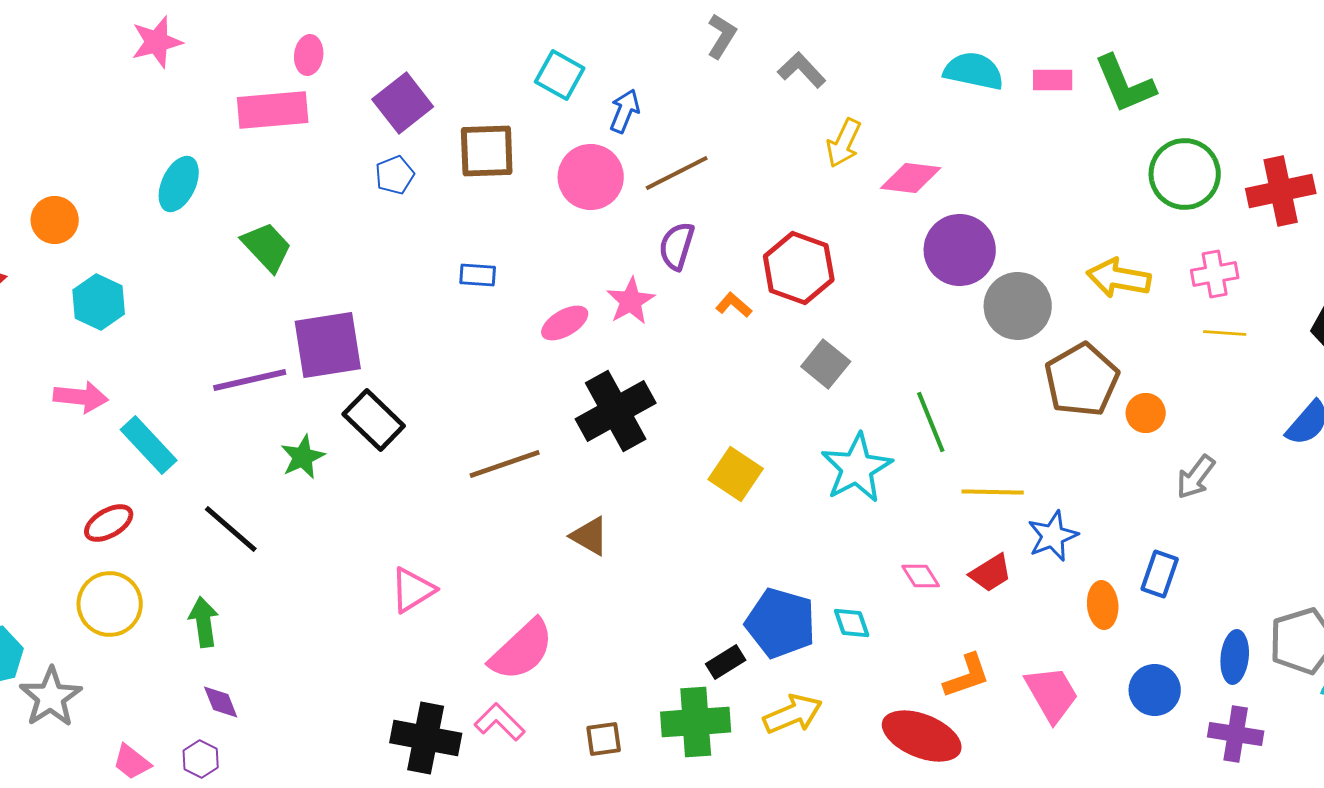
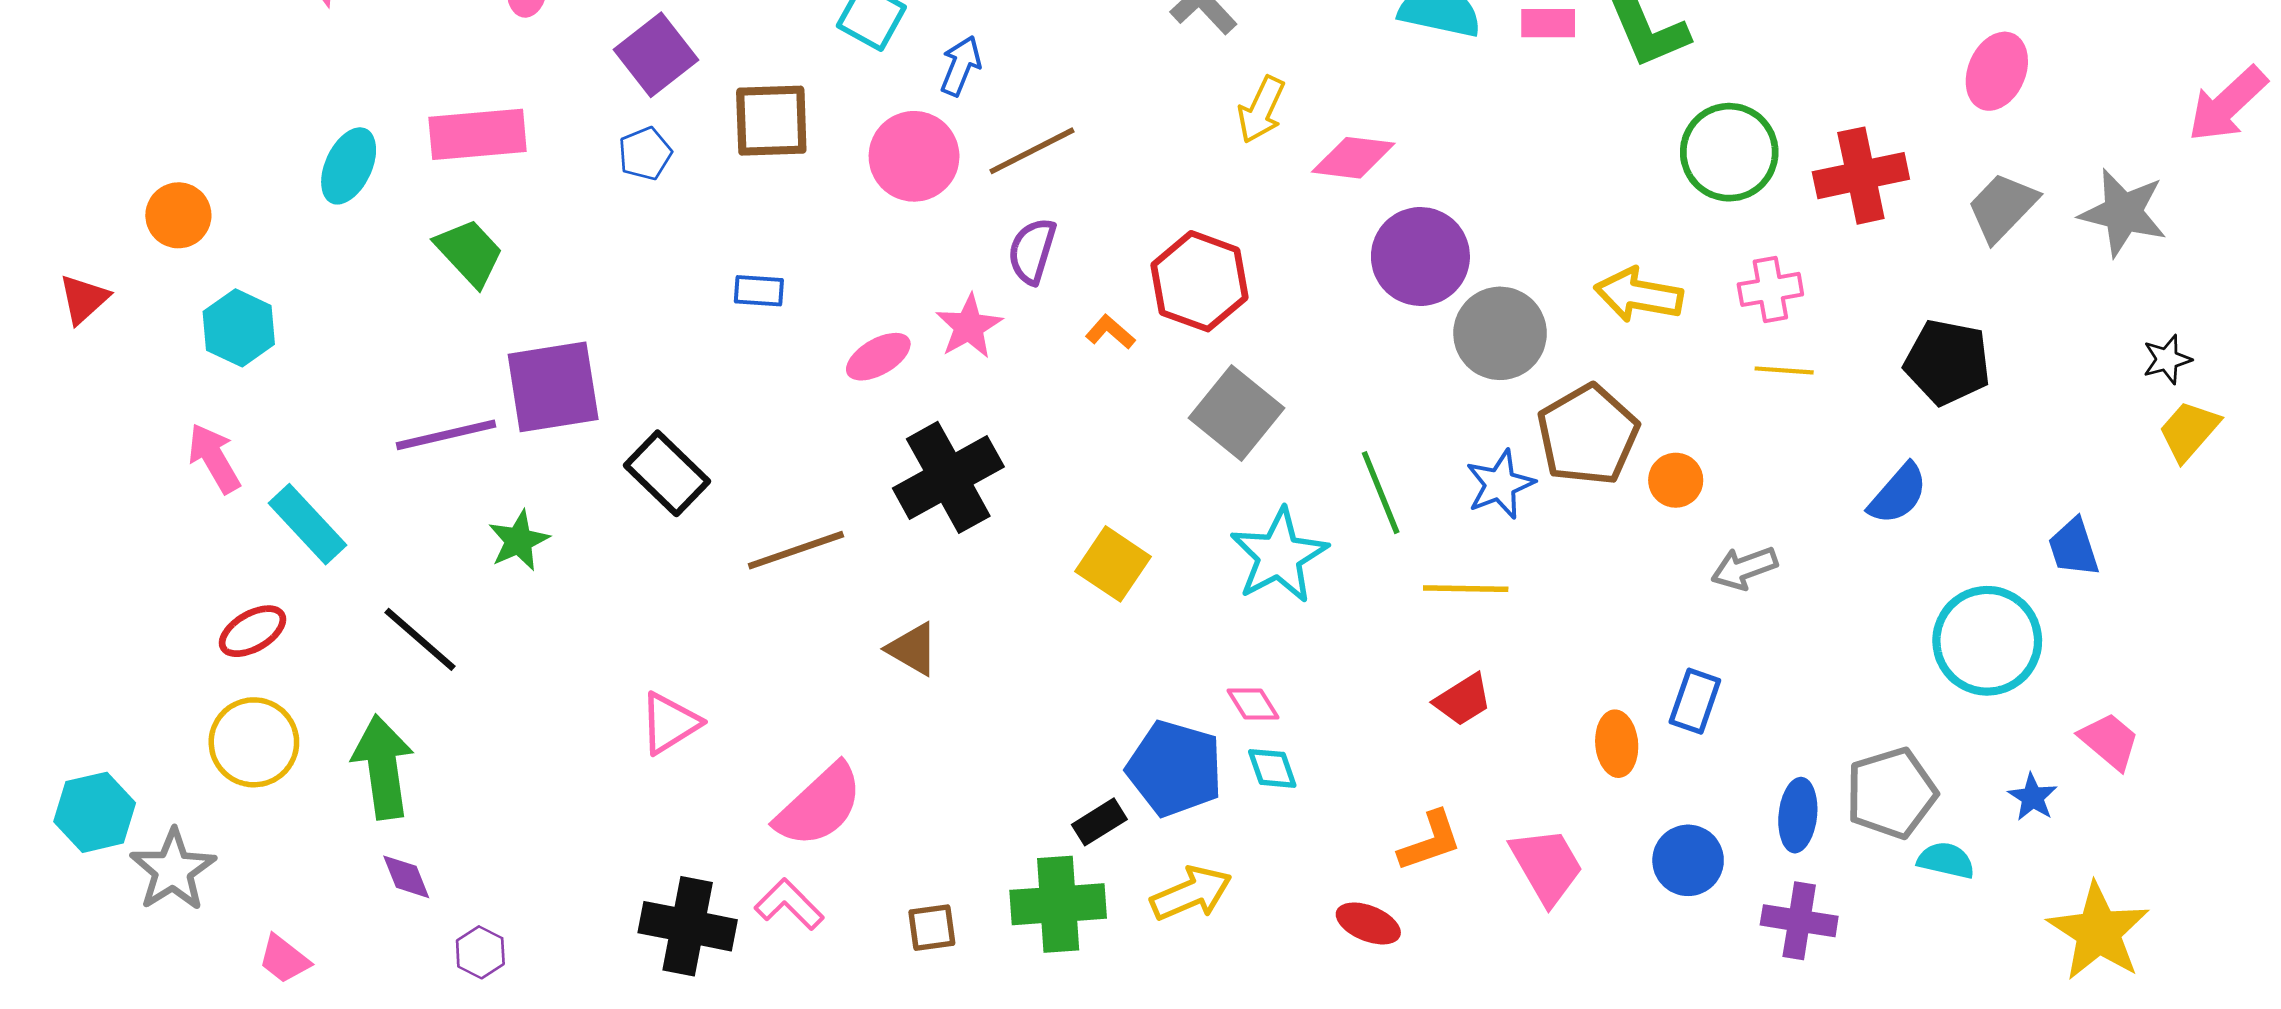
pink rectangle: (273, 110) -> (478, 134), moved
gray square: (826, 364) -> (1237, 413), size x1.4
pink arrow: (81, 397) -> (214, 458), turned -126
black rectangle: (374, 420) -> (667, 473), moved
gray arrow: (1196, 477) -> (1744, 568), turned 33
blue star: (1053, 536) -> (1500, 484), moved
pink diamond: (921, 576) -> (1253, 704), moved
green arrow: (204, 622) -> (383, 767), size x1.5
red ellipse: (922, 736) -> (1368, 923), size x0.6
purple hexagon: (201, 759) -> (480, 952), moved

